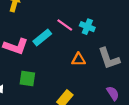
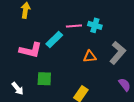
pink line: (65, 25) -> (74, 26), turned -35
gray L-shape: (109, 58) -> (118, 53), turned -115

